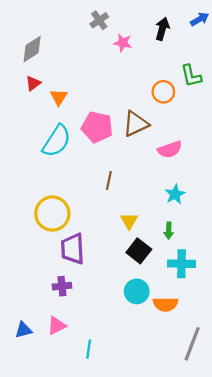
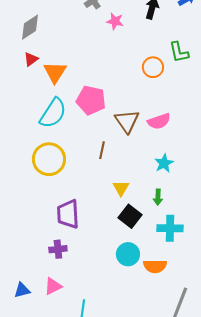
orange triangle: (59, 97) -> (55, 72), size x1.4
brown triangle: (136, 124) -> (127, 121), moved, turned -40
yellow circle: (52, 214) -> (49, 159), moved

